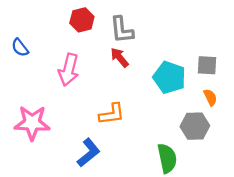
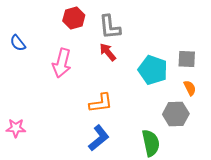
pink star: (32, 123) -> (16, 128), moved, size x0.6
blue L-shape: (89, 153) -> (99, 138), moved

